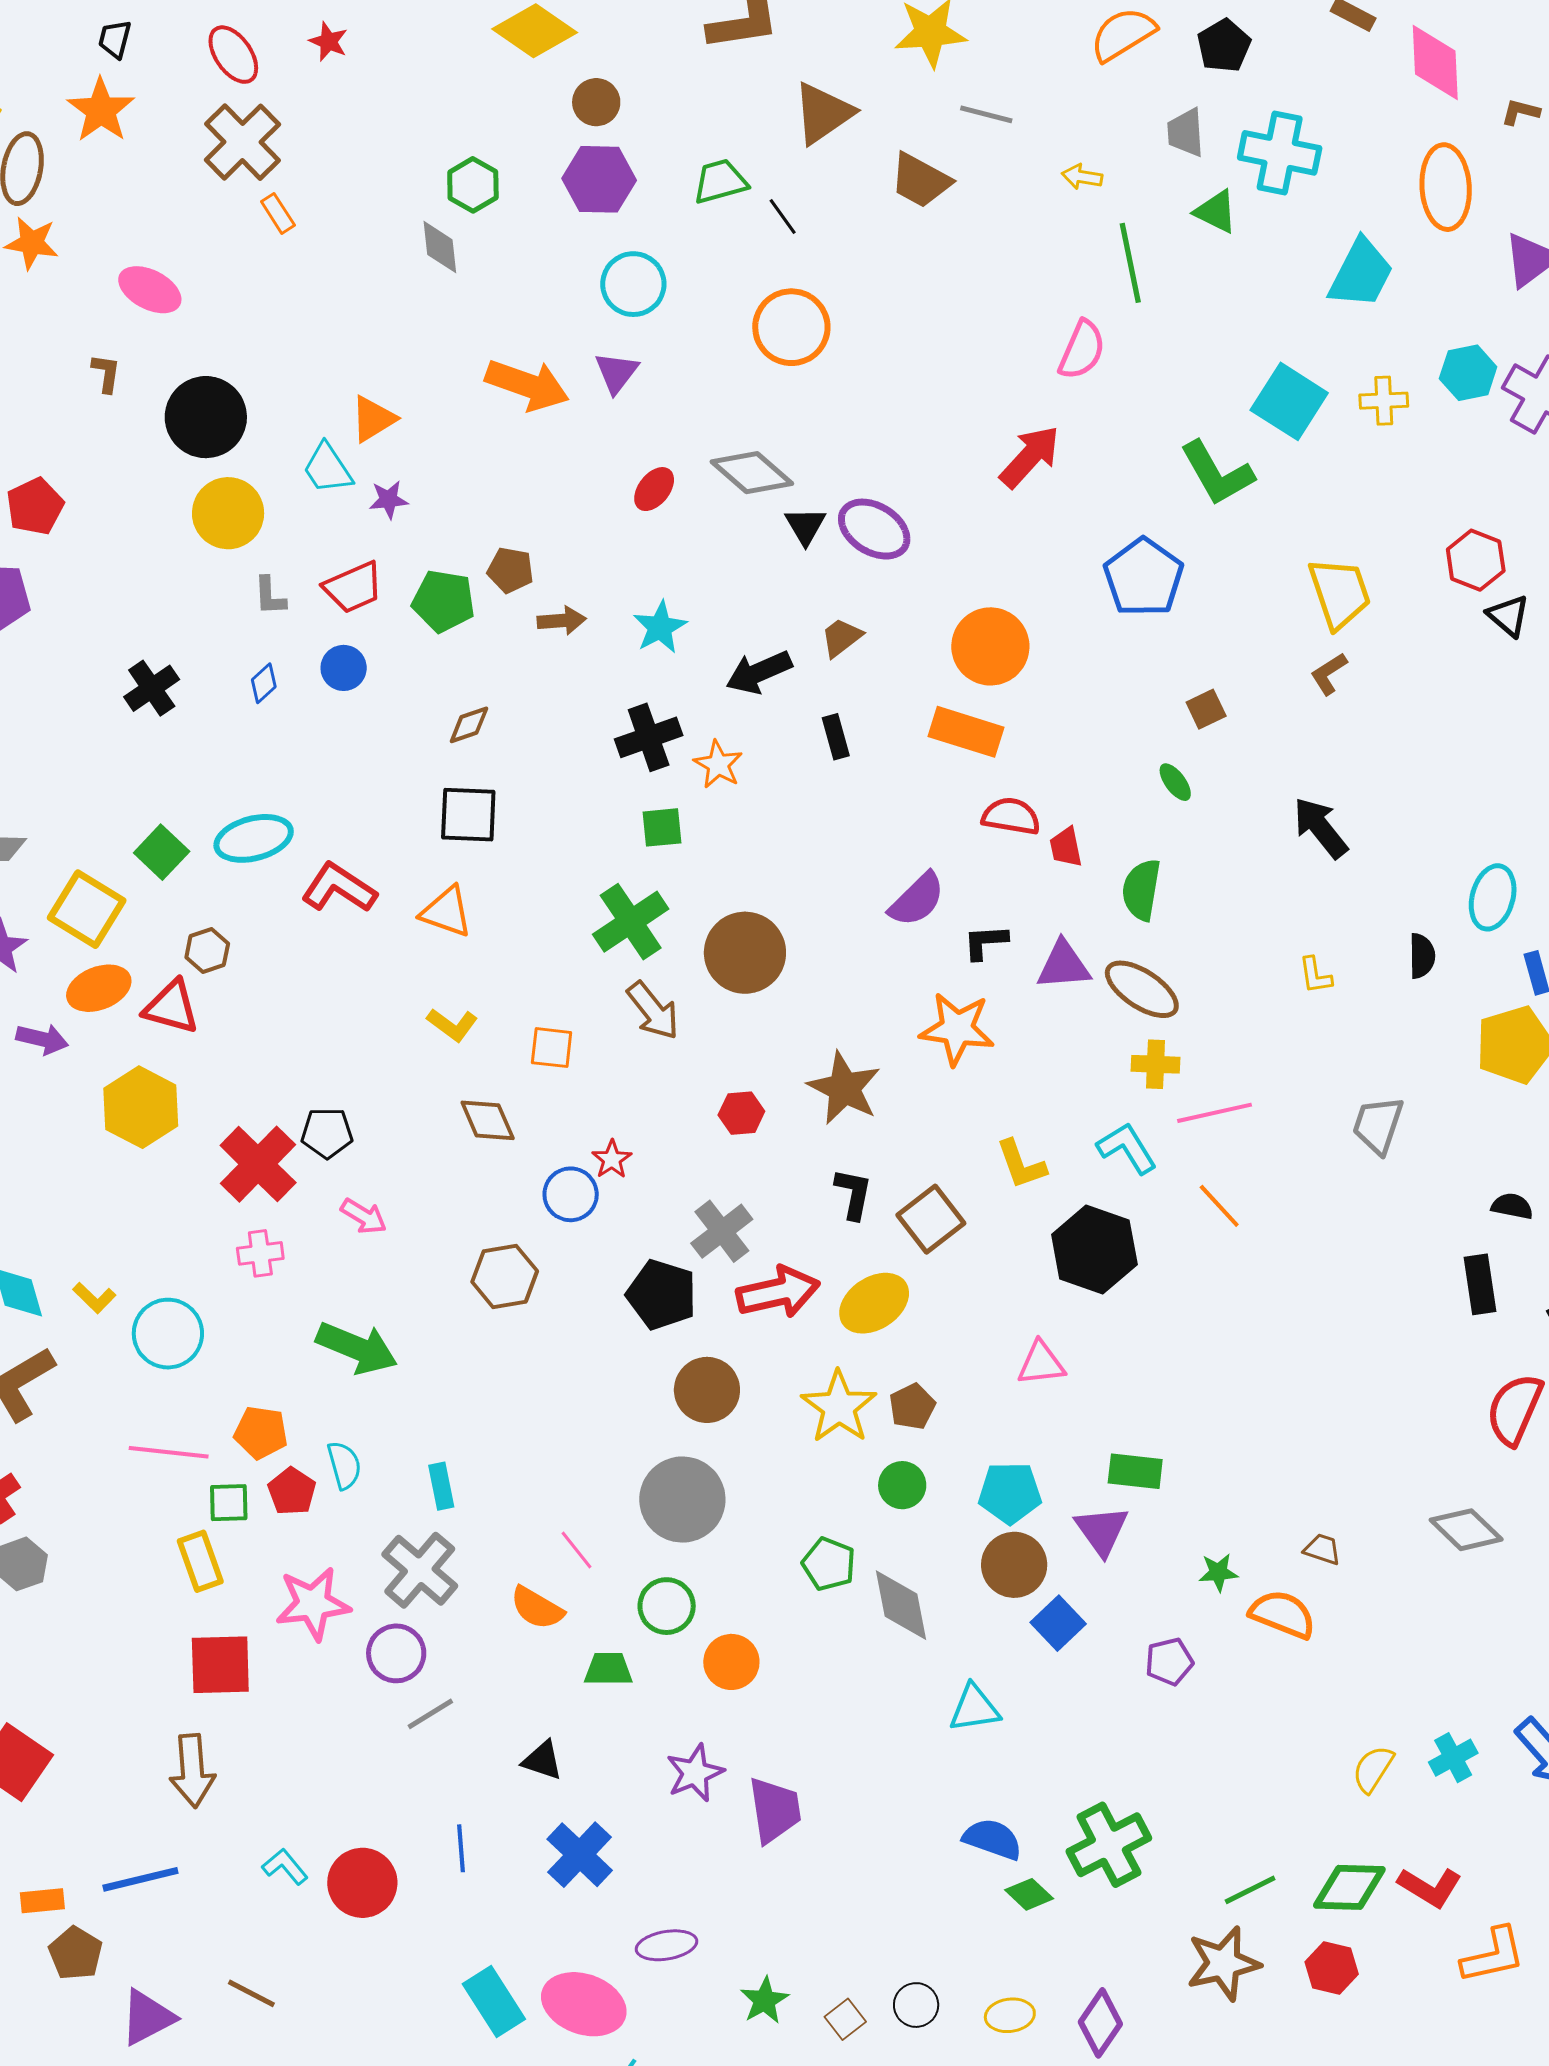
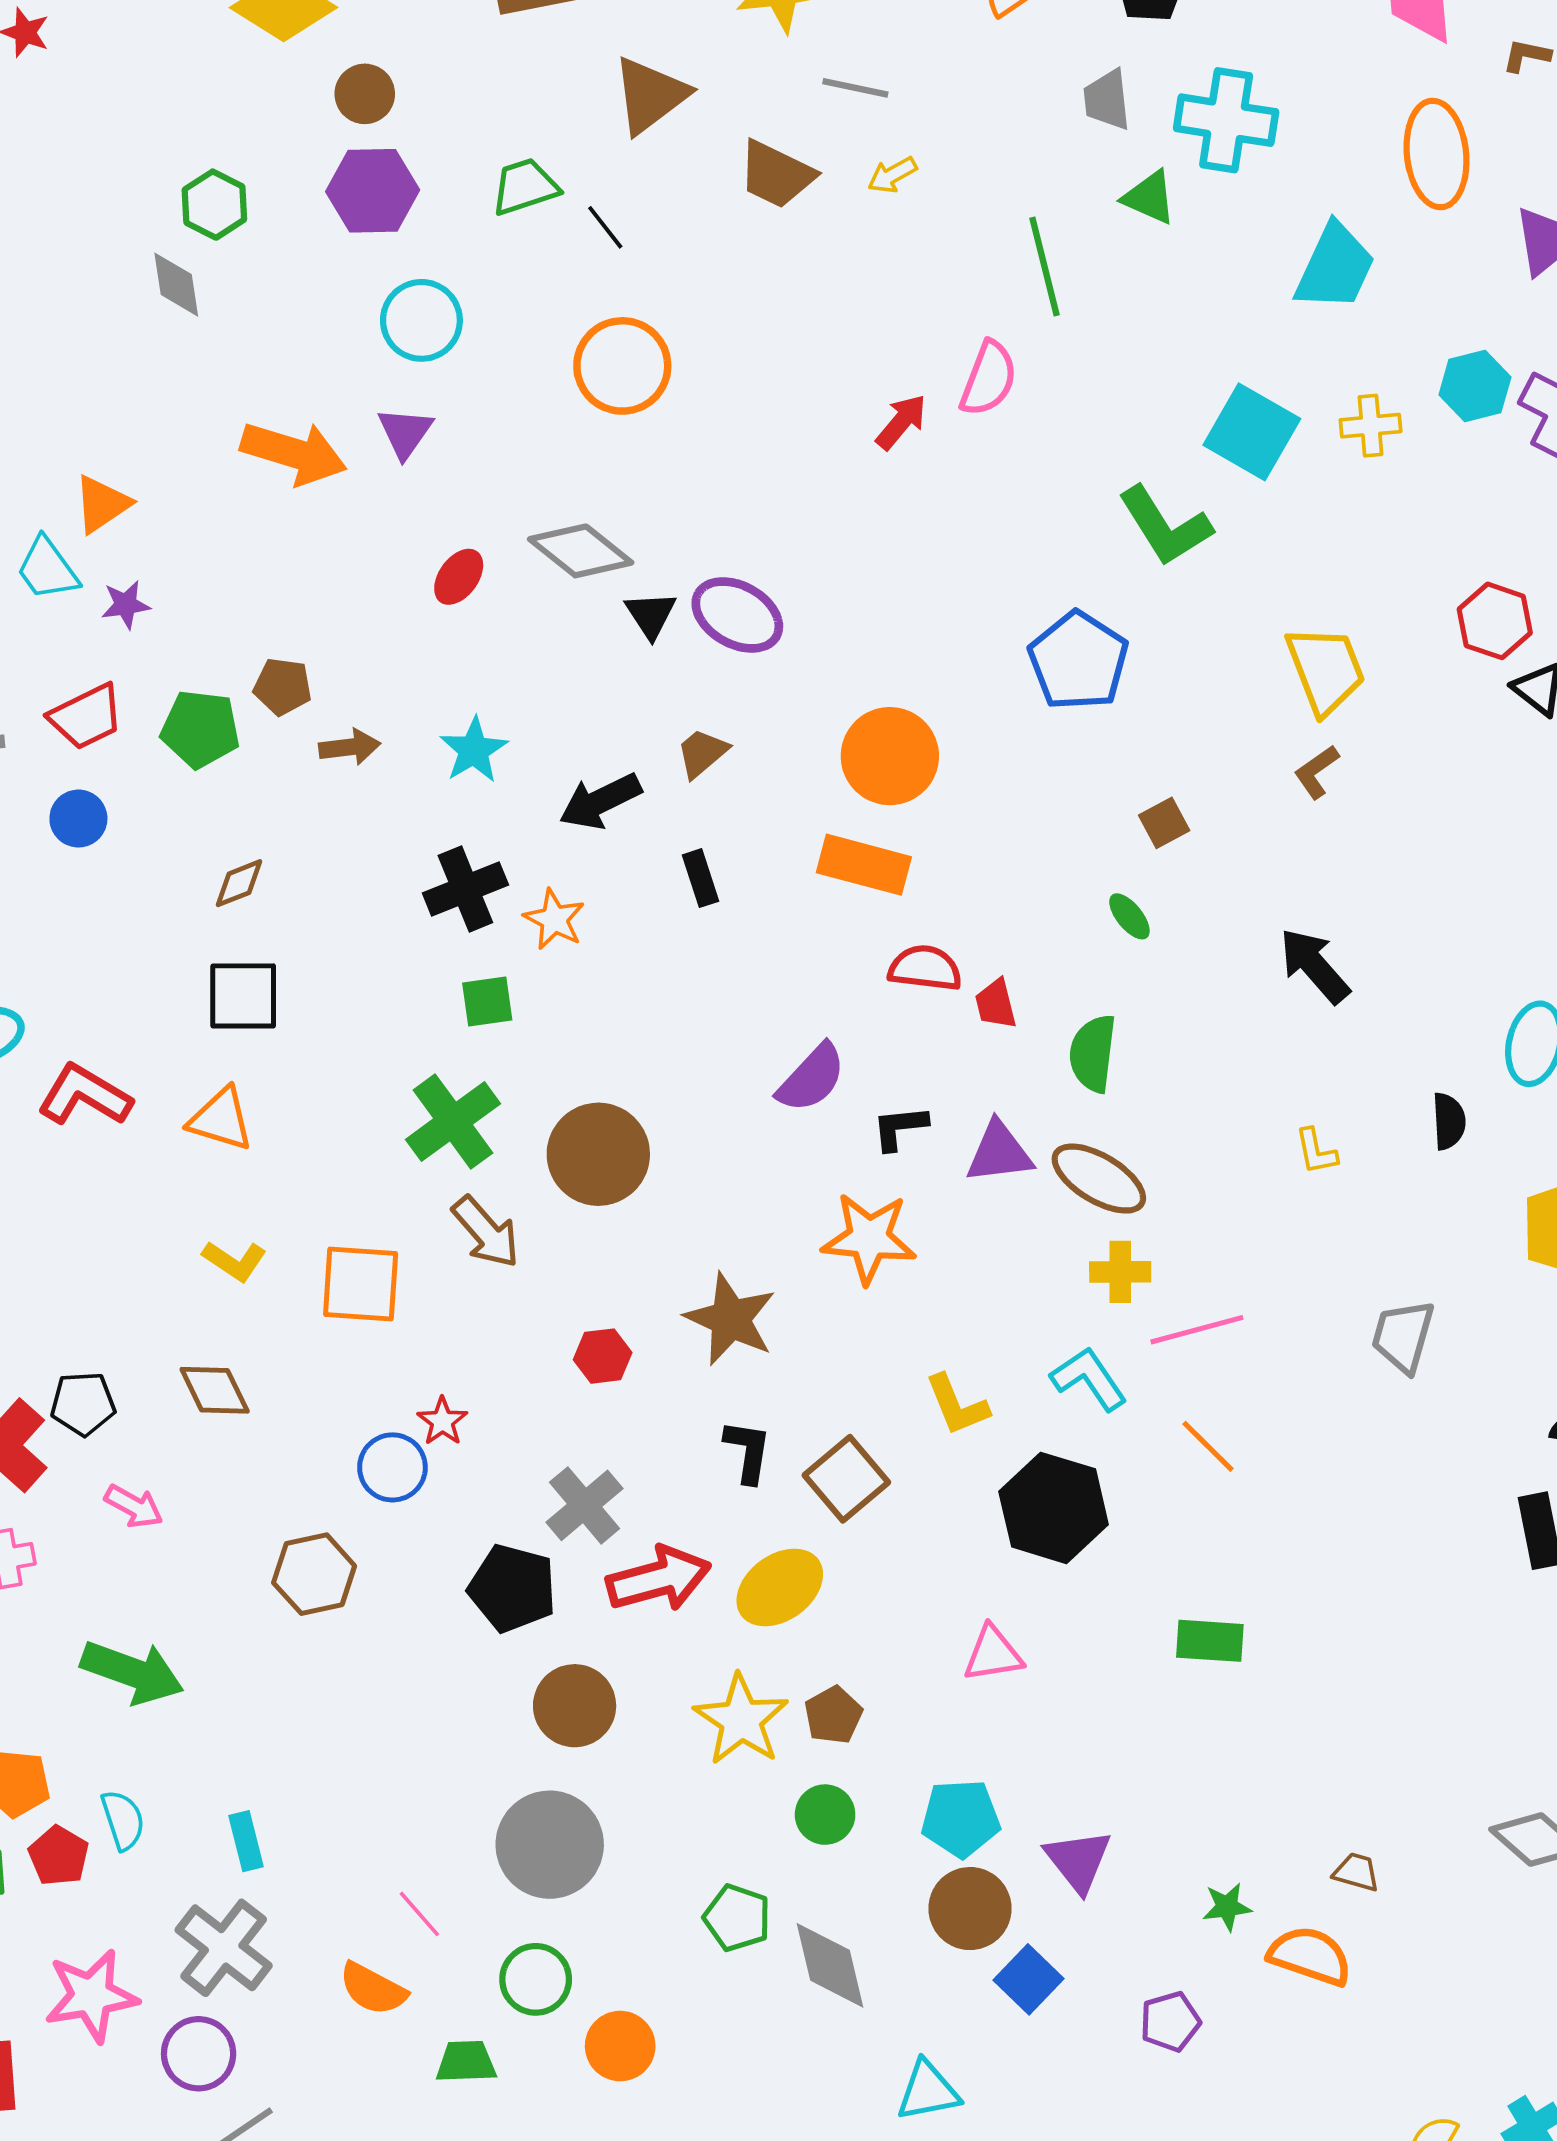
yellow arrow: (1082, 177) -> (892, 175), moved, turned -36
red arrow: (1030, 457) -> (901, 422), moved, size x0.7
orange square: (552, 1048) -> (361, 1284), size x1.5
brown diamond: (488, 1120) -> (215, 1390), moved
green rectangle: (1135, 1471) -> (1210, 1641), moved

